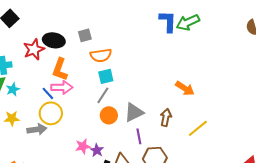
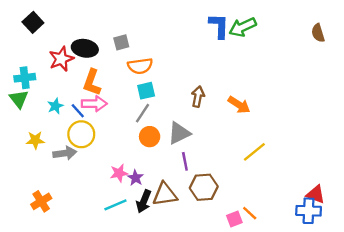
cyan star: (13, 89) -> (55, 106), moved
brown arrow: (166, 117) -> (198, 97), moved

